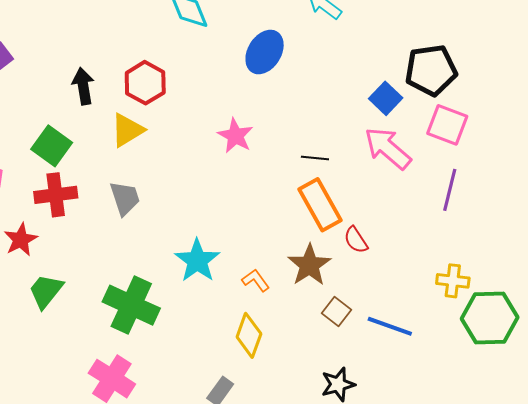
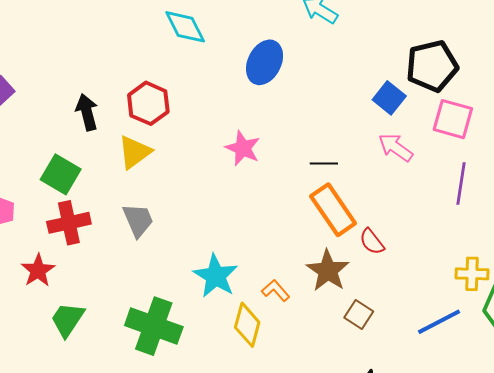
pink arrow: (388, 148) -> (396, 147), size x0.7
blue line: (390, 326) -> (439, 322), moved, turned -42
yellow diamond: (249, 335) -> (247, 325), moved

